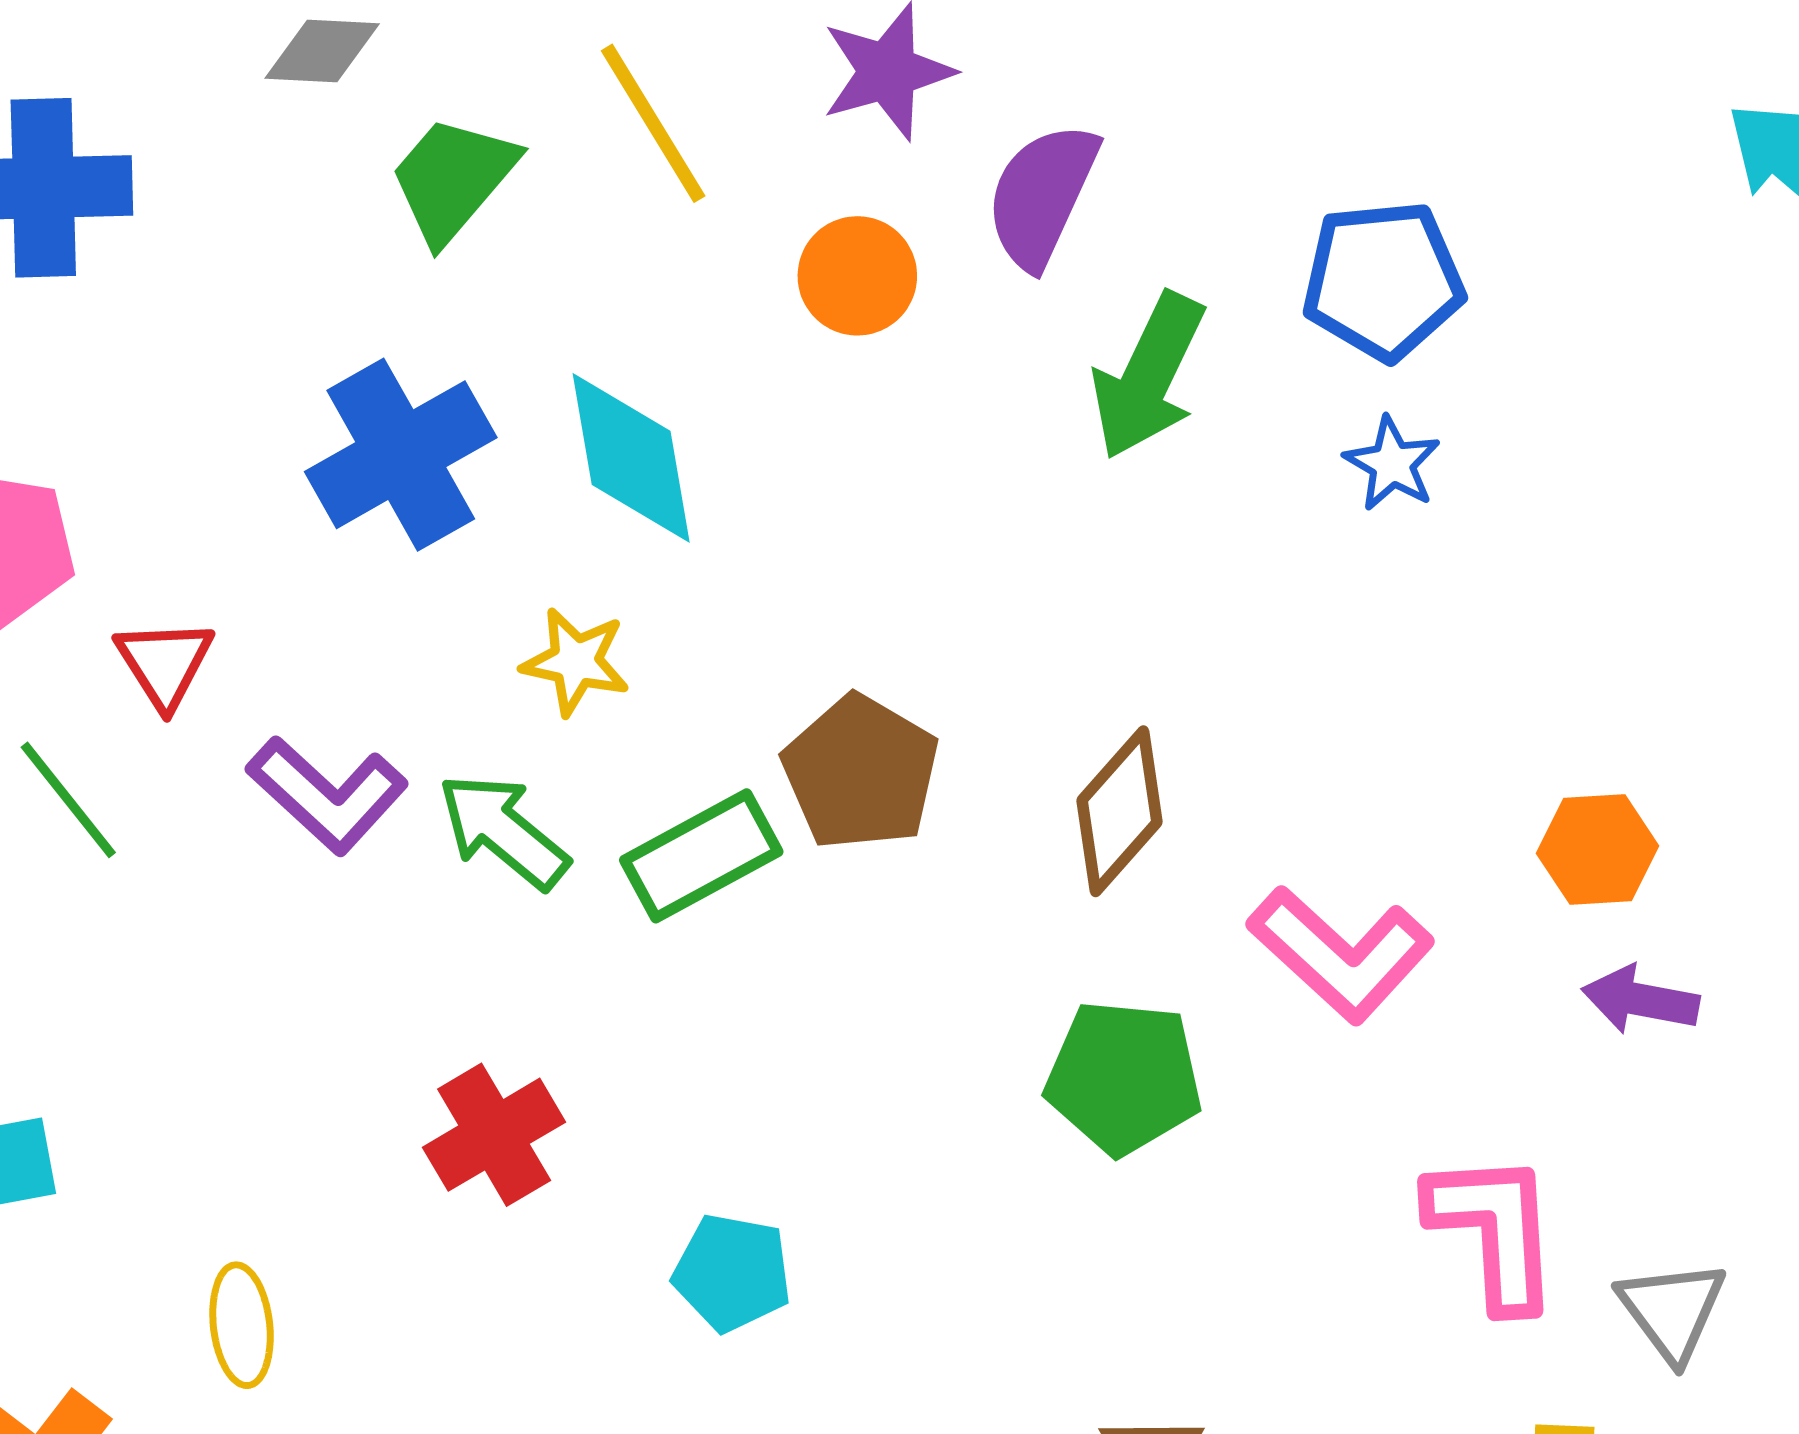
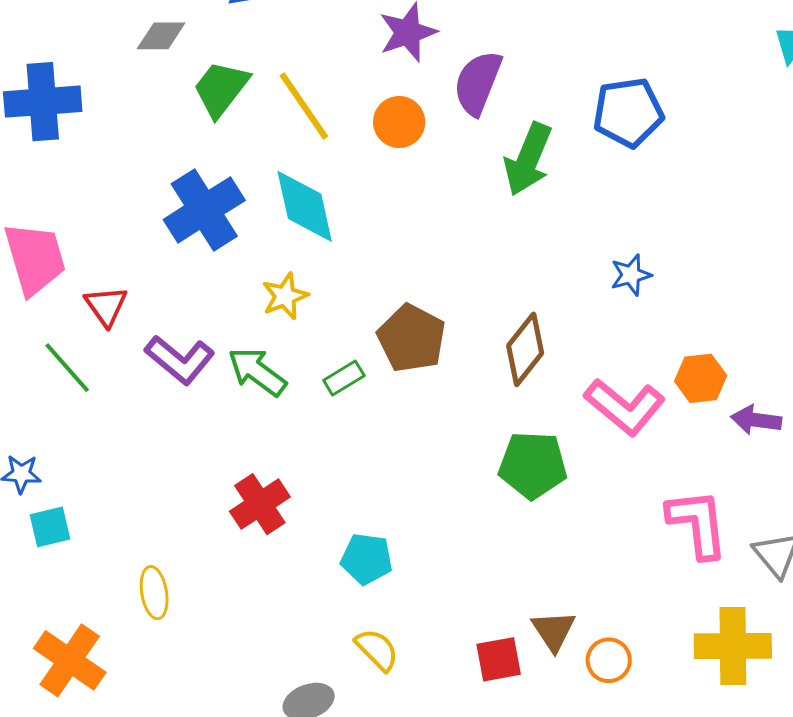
yellow line: (653, 123) -> (304, 106), moved
blue star: (1392, 464) -> (631, 275), moved, turned 30
yellow star: (576, 662) -> (285, 296), turned -30
orange hexagon: (1598, 850) -> (701, 378), moved
green rectangle: (701, 856) -> (344, 378), size x0.6

